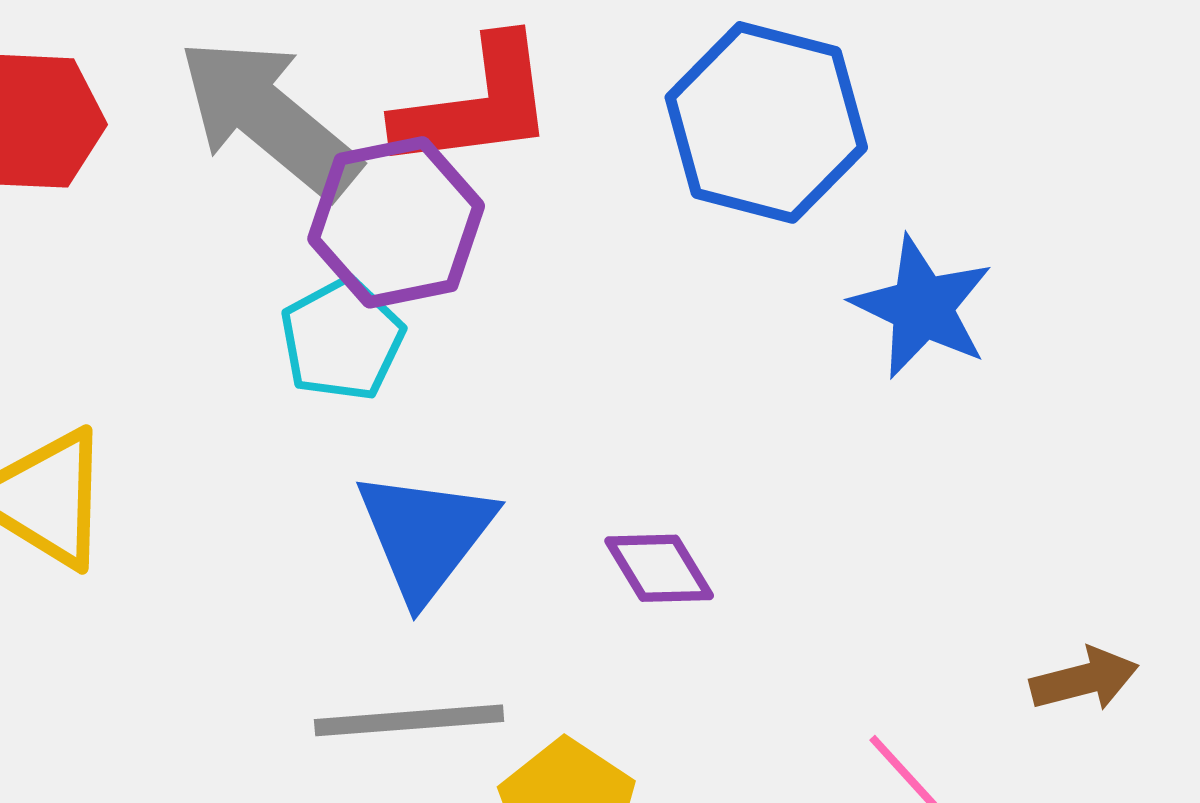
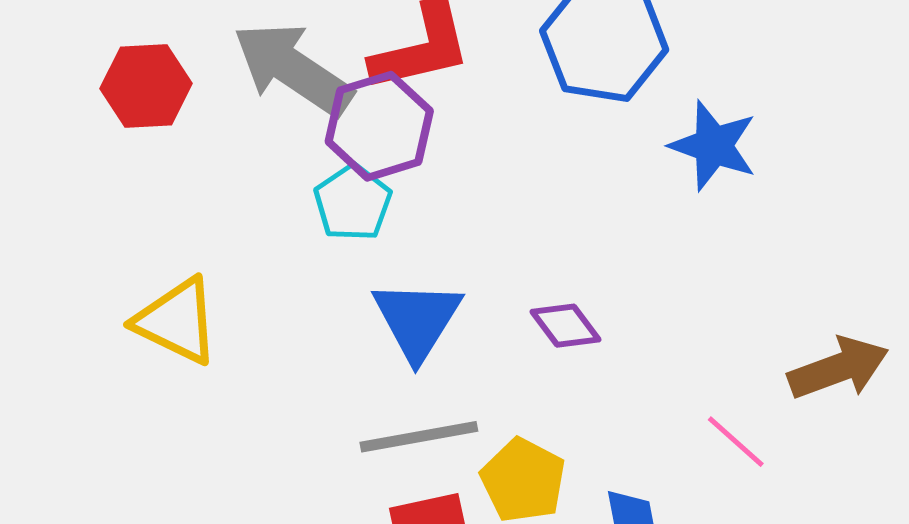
brown arrow: (1084, 679) -> (838, 368), size x1.5

